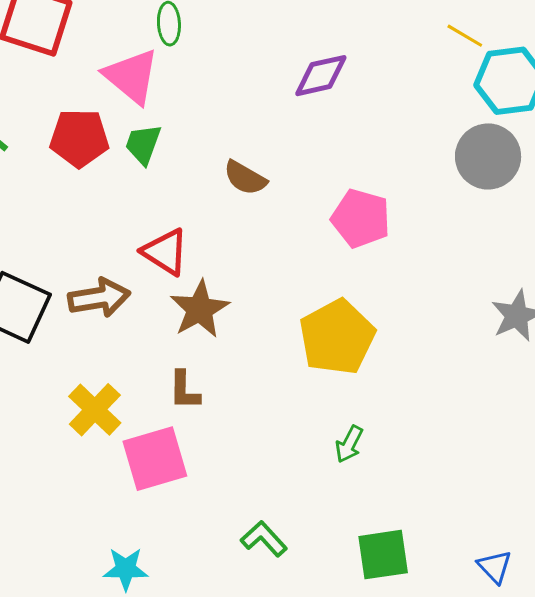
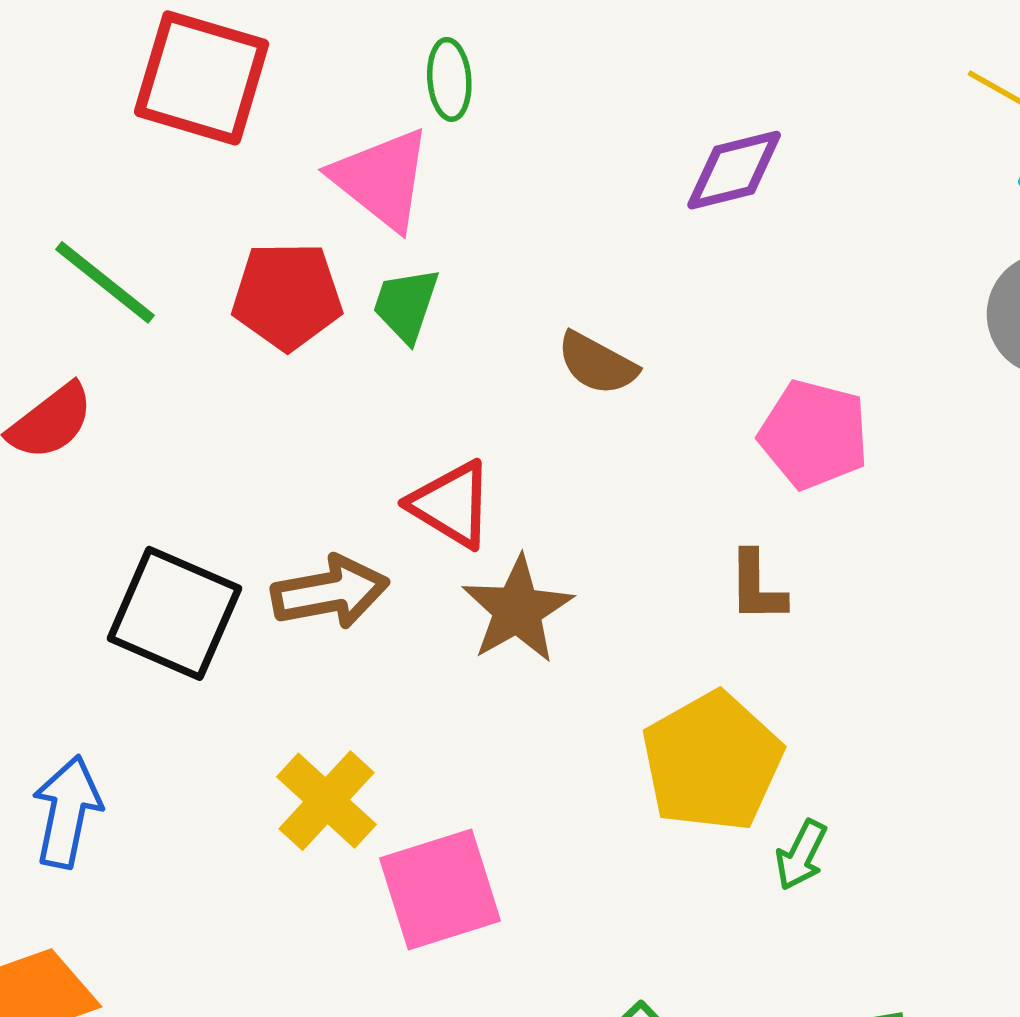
yellow pentagon: (337, 337) -> (712, 762), moved
brown L-shape: (184, 390) -> (757, 587), moved

